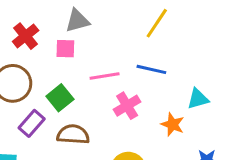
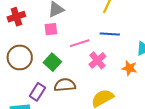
red cross: (26, 36) -> (16, 17), moved, turned 30
purple rectangle: (32, 123) -> (37, 92), moved

